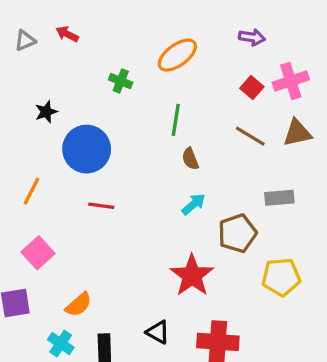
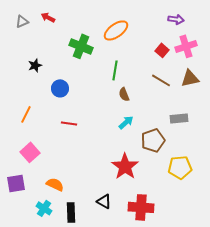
purple arrow: (252, 37) -> (176, 19), moved
green cross: (121, 81) -> (81, 46), size x1.6
blue circle: (87, 149) -> (60, 88), size x0.6
orange semicircle: (79, 305) -> (55, 184), turned -114

